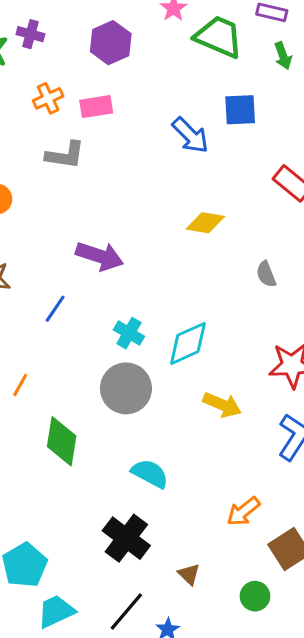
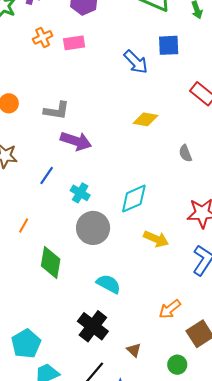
gray L-shape: (65, 155) -> (56, 111), moved
cyan cross: (129, 333) -> (80, 193), moved

